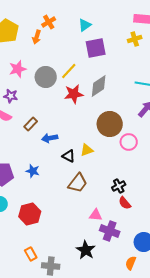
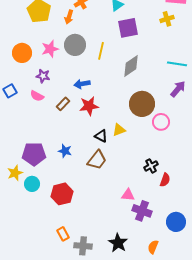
yellow line: (69, 71) -> (101, 51), turned -30
gray circle: (46, 77) -> (75, 45), moved
red star: (74, 94) -> (89, 106), moved
blue arrow: (50, 138) -> (82, 84), moved
brown trapezoid: (78, 183) -> (97, 160), moved
red semicircle: (125, 203) -> (165, 180), moved, turned -120
black star: (86, 250) -> (118, 243), moved
orange semicircle: (131, 263) -> (153, 247), moved

